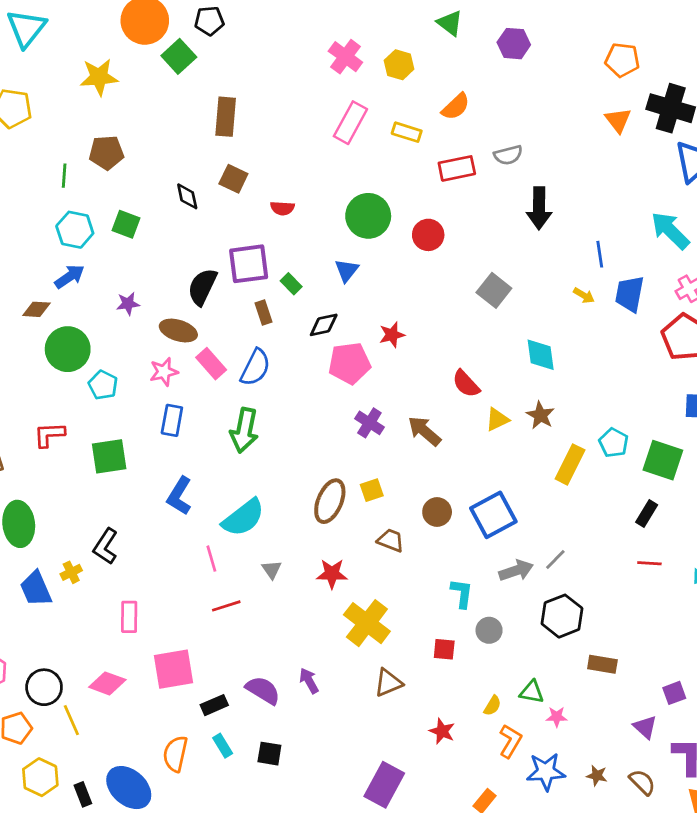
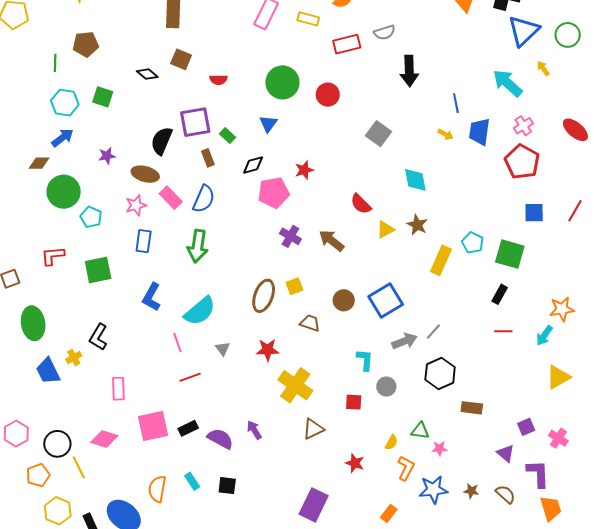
black diamond: (187, 196) -> (147, 74), turned -35
black rectangle: (214, 705) -> (188, 428), moved

